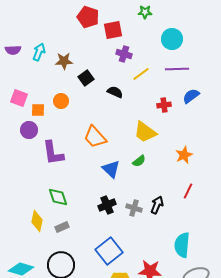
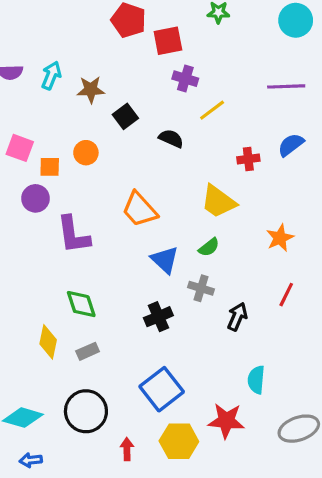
cyan circle: (172, 39) -> (296, 20), moved
purple line: (177, 69) -> (286, 86), moved
gray cross: (134, 208) -> (201, 288), moved
cyan semicircle: (182, 245) -> (256, 380), moved, size x0.7

